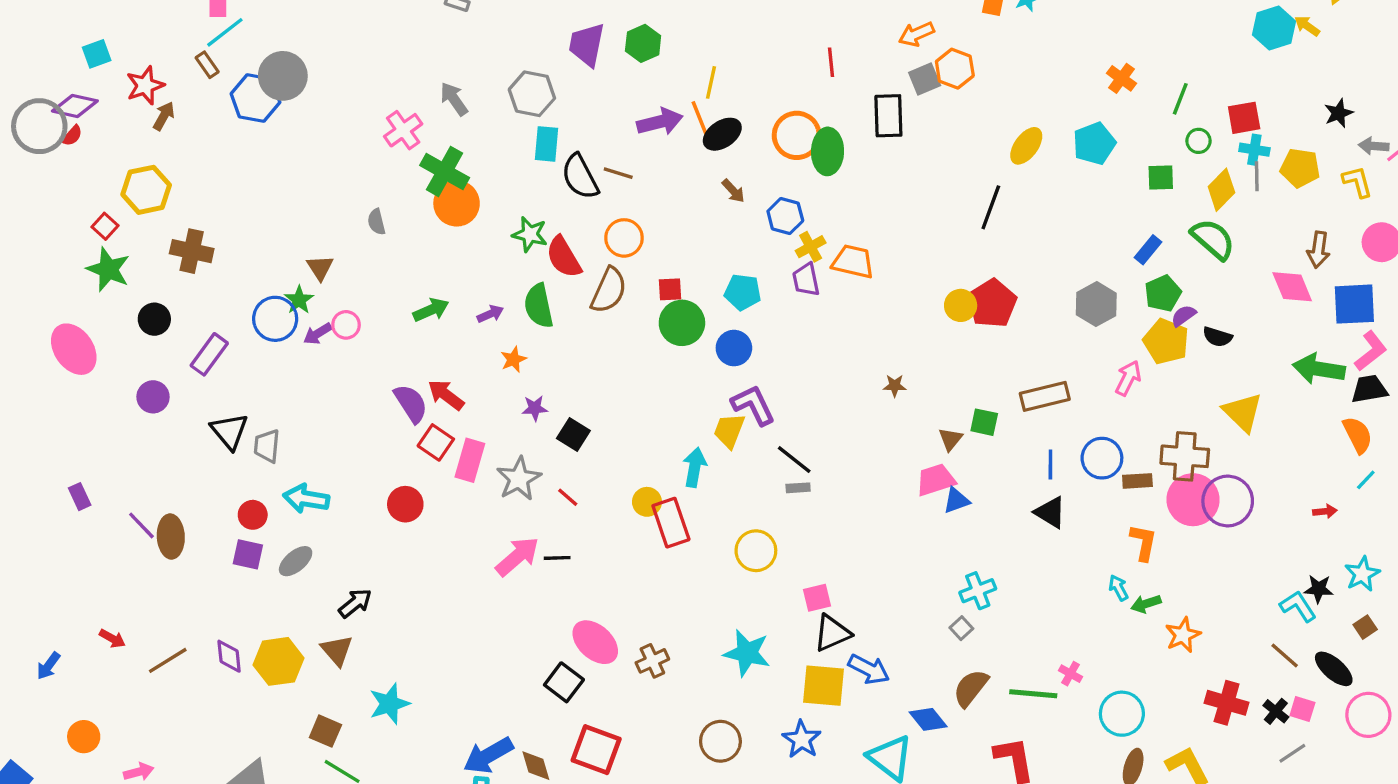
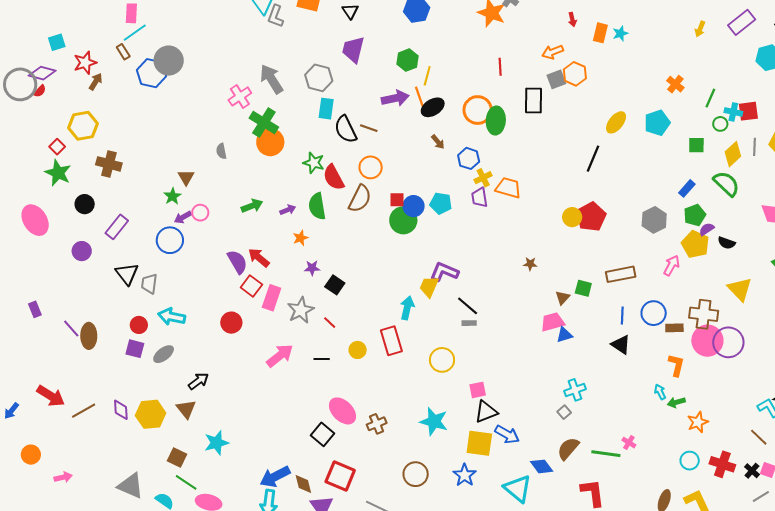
green hexagon: (643, 43) -> (407, 60), moved
gray arrow: (454, 99) -> (271, 79), size x1.4
cyan cross: (1254, 150) -> (733, 112), moved
blue circle: (275, 319) -> (170, 240), moved
blue circle: (734, 348) -> (414, 206), moved
purple L-shape: (753, 405) -> (444, 272), turned -44
yellow circle: (647, 502) -> (358, 350), moved
pink arrow: (517, 556) -> (280, 356), moved
red arrow: (112, 638) -> (51, 396), size x1.8
cyan circle: (1122, 714) -> (690, 461), moved, size x0.7

